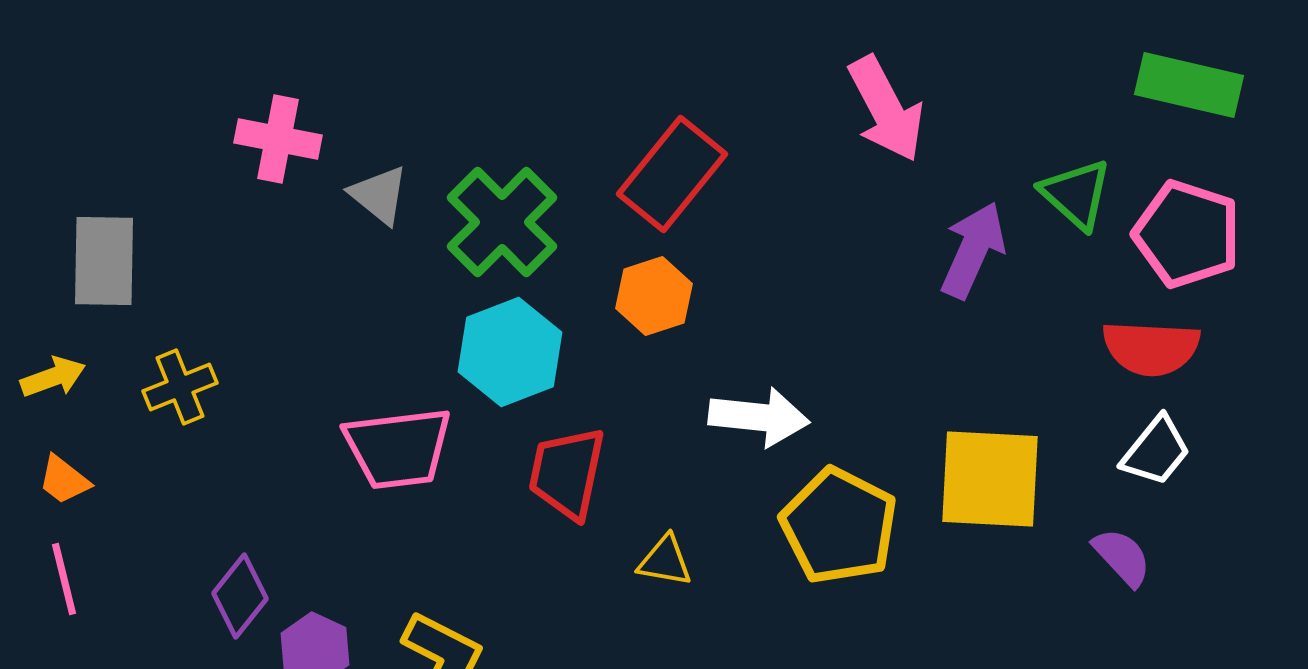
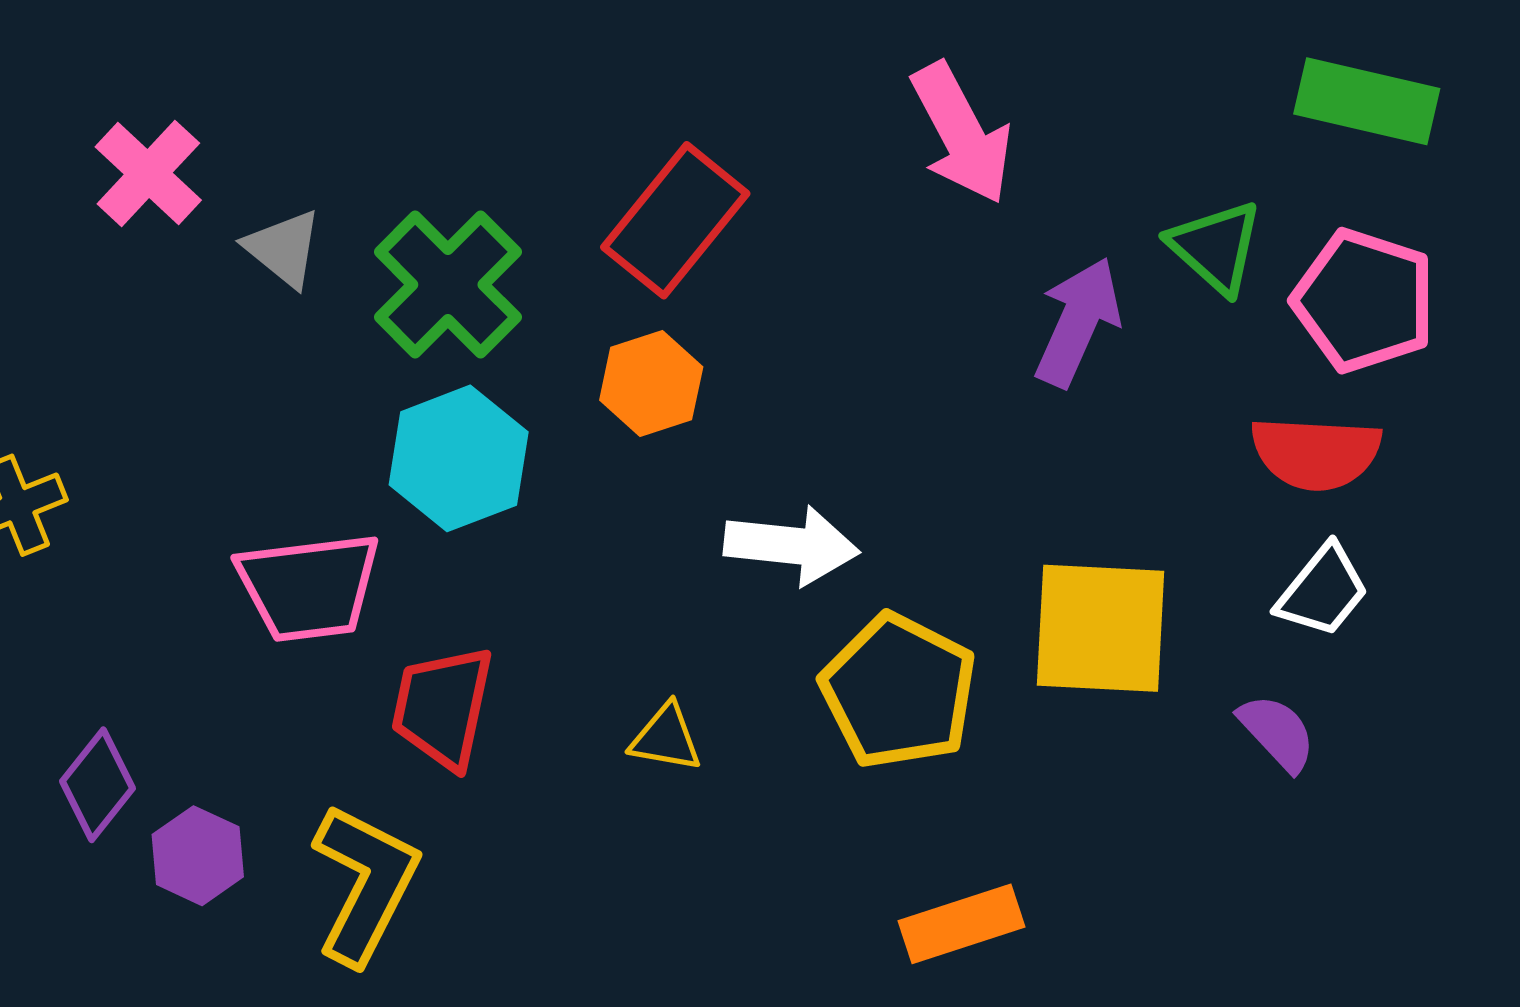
pink cross: (278, 139) -> (148, 174), turned 32
red trapezoid: (567, 473) -> (443, 707), moved

